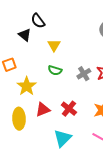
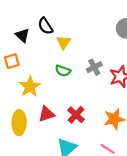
black semicircle: (38, 21) -> (45, 26), moved
black triangle: (25, 35) -> (22, 35), moved
gray cross: (84, 74) -> (94, 67), moved

